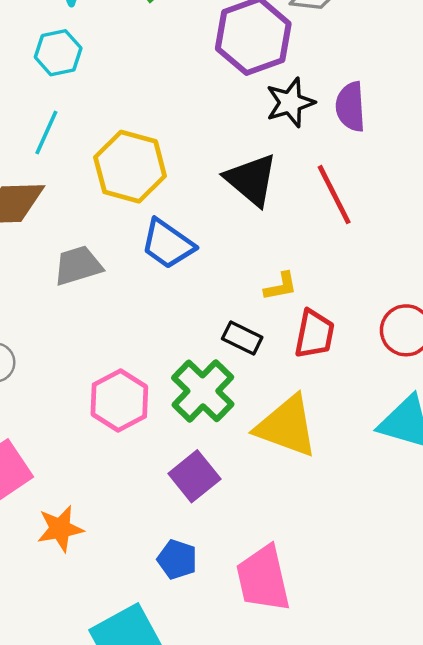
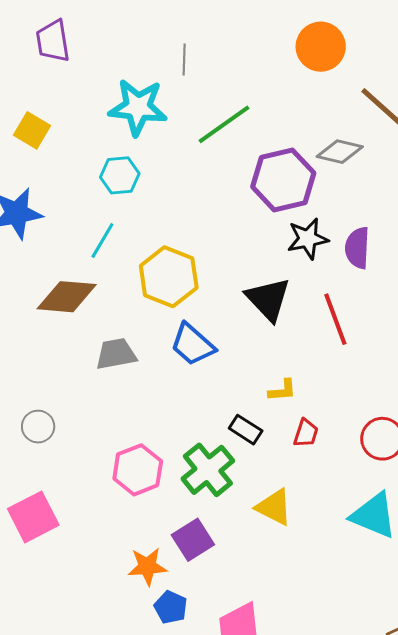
red trapezoid: (314, 334) -> (306, 433), size x0.7
yellow triangle: (287, 426) -> (274, 507), size x0.7
orange star: (60, 529) -> (147, 566), moved

